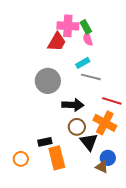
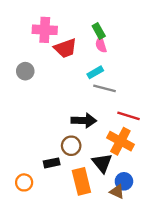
pink cross: (68, 26) -> (45, 30), moved
red trapezoid: (57, 42) -> (65, 48), turned 40
gray circle: (48, 81) -> (25, 71), moved, size x0.6
brown circle: (77, 127) -> (71, 146), moved
orange rectangle: (57, 158) -> (81, 181), moved

